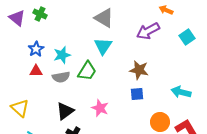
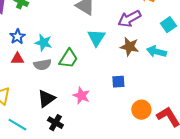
cyan triangle: (103, 46) -> (96, 38), moved
cyan star: (62, 55) -> (43, 43), turned 30
brown star: (139, 70) -> (129, 47), moved
cyan arrow: (181, 92) -> (156, 52), moved

